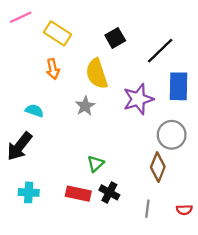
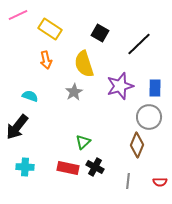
black square: (115, 38) -> (100, 33), turned -30
blue rectangle: (179, 86) -> (155, 88), moved, size x0.7

